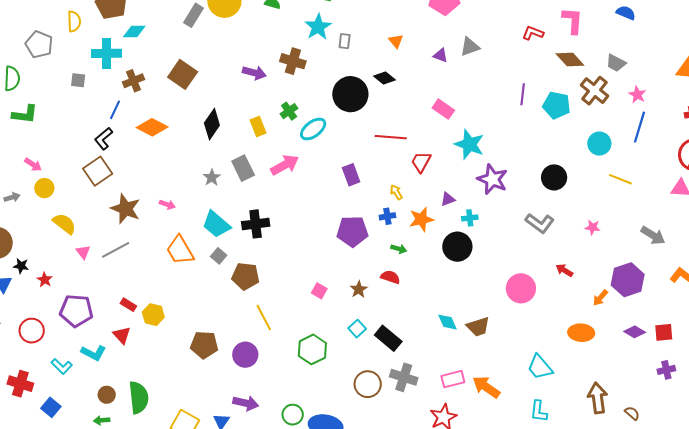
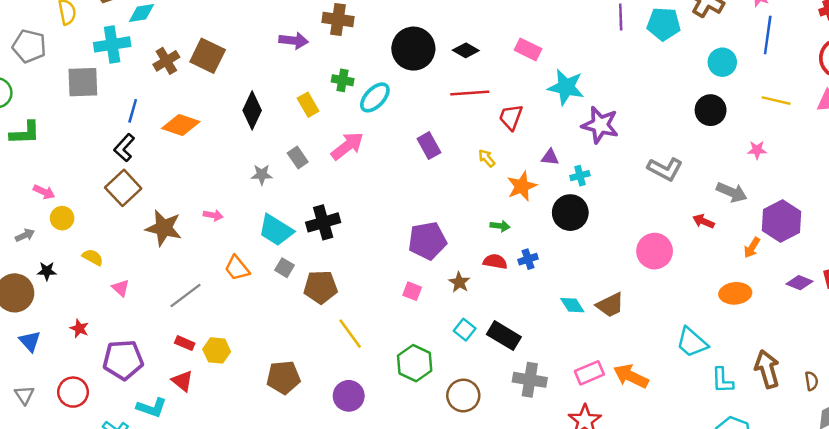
black diamond: (385, 78) -> (466, 50), moved
gray square: (78, 80) -> (83, 82), size x1.8
brown cross: (133, 81) -> (166, 61), moved
green cross: (289, 111) -> (343, 80), turned -36
gray rectangle: (243, 168) -> (298, 157), size x0.7
black circle: (554, 177) -> (711, 110), moved
gray star: (212, 178) -> (262, 175), turned -30
yellow line: (620, 179) -> (776, 101), moved
purple triangle: (448, 199) -> (550, 157), turned 35
blue cross: (387, 216) -> (528, 259), moved
yellow semicircle: (64, 224) -> (93, 257), size x0.7
pink star: (593, 227) -> (757, 150), moved
purple pentagon: (352, 231) -> (427, 241), moved
gray arrow: (653, 235) -> (732, 192), moved
gray line: (116, 250) -> (185, 295), moved
orange trapezoid: (180, 250) -> (237, 268), size x0.7
black star: (21, 266) -> (47, 271), moved
purple circle: (245, 355) -> (349, 396), moved
brown circle: (368, 384) -> (463, 396), moved
cyan L-shape: (539, 411) -> (722, 380), moved
brown semicircle: (632, 413) -> (811, 381), turned 49

